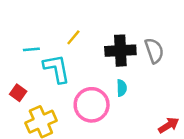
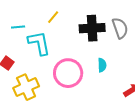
cyan semicircle: (122, 88) -> (102, 65), moved

